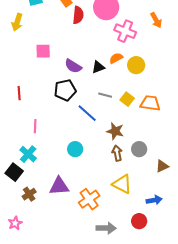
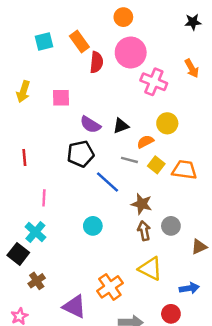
yellow arrow: (17, 22) -> (23, 92), moved
pink square: (43, 51) -> (61, 98), moved
orange semicircle: (116, 58) -> (145, 142), moved
purple triangle: (59, 186) -> (74, 306), moved, turned 30

